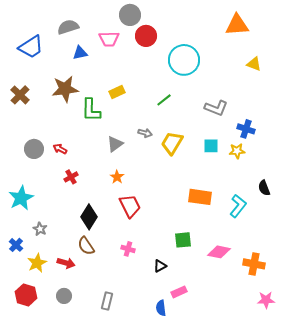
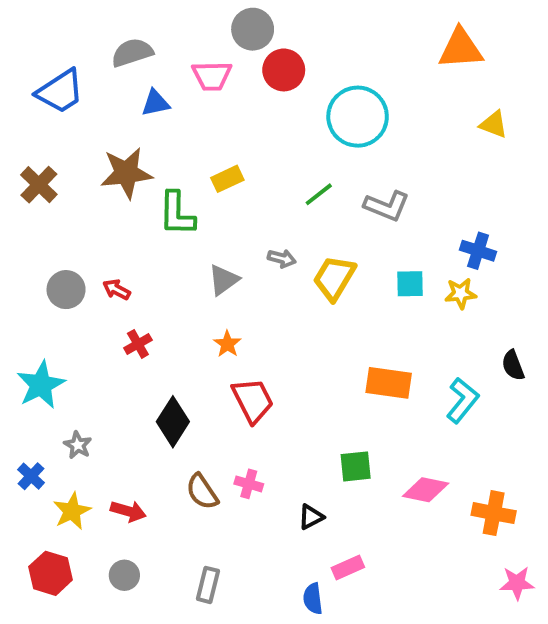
gray L-shape: (216, 108) -> (387, 206), moved
brown semicircle: (86, 246) -> (202, 492), moved

